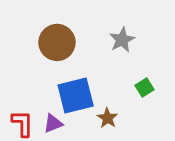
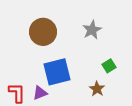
brown star: (107, 118) -> (97, 89), moved

